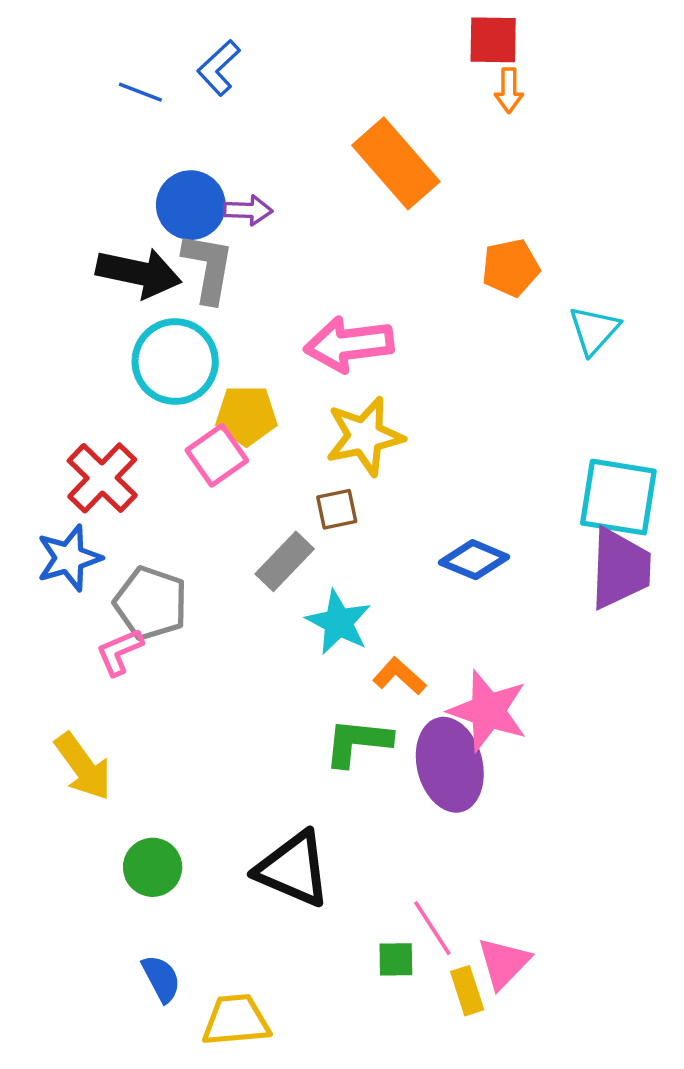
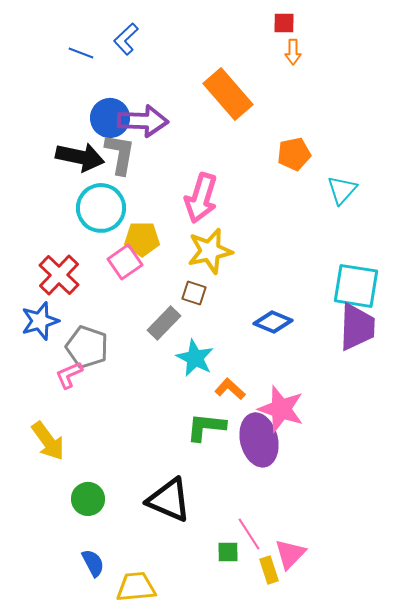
red square: (493, 40) -> (284, 23), size x0.7
purple arrow: (248, 210) -> (143, 121), size x1.8
pink arrow: (349, 344) -> (201, 198), turned -66
brown square: (337, 509) -> (194, 293), turned 30

